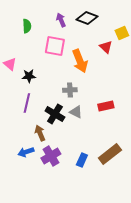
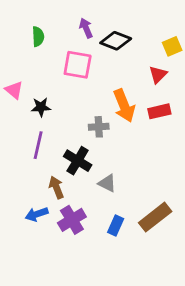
black diamond: (87, 18) -> (116, 41), moved
red triangle: (106, 47) -> (158, 75), moved, turned 32
orange arrow: (80, 61) -> (124, 106), moved
red rectangle: (106, 106) -> (159, 111), moved
gray triangle: (76, 112) -> (107, 183), moved

